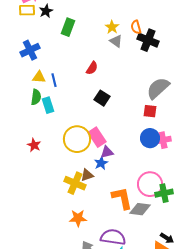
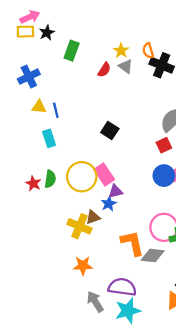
red semicircle: (92, 68) -> (104, 70), moved
green semicircle: (36, 97) -> (50, 179), moved
red square: (150, 111) -> (164, 145), turned -32

